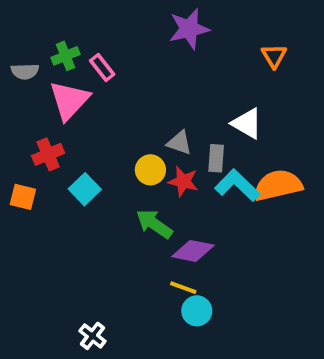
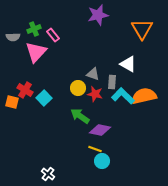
orange triangle: (274, 56) -> (142, 29), size x1.6
red cross: (48, 154) -> (25, 90), moved, turned -35

